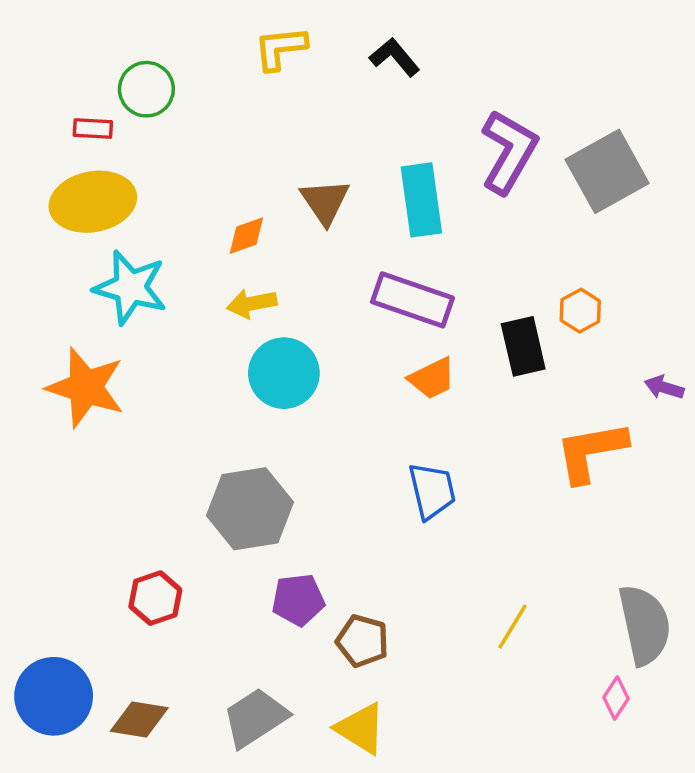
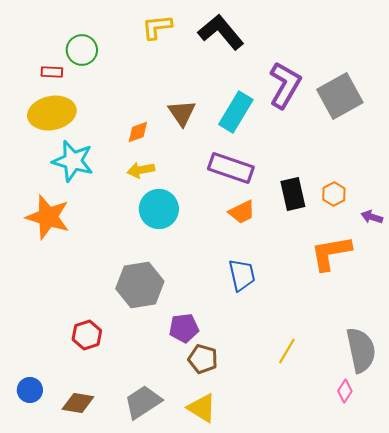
black L-shape: (395, 57) -> (221, 32), size x1.6
cyan rectangle: (421, 200) -> (236, 112), turned 39
orange hexagon: (580, 311) -> (334, 194), moved
purple pentagon: (298, 600) -> (184, 328), moved
blue circle: (54, 696) -> (30, 390), size x0.6

